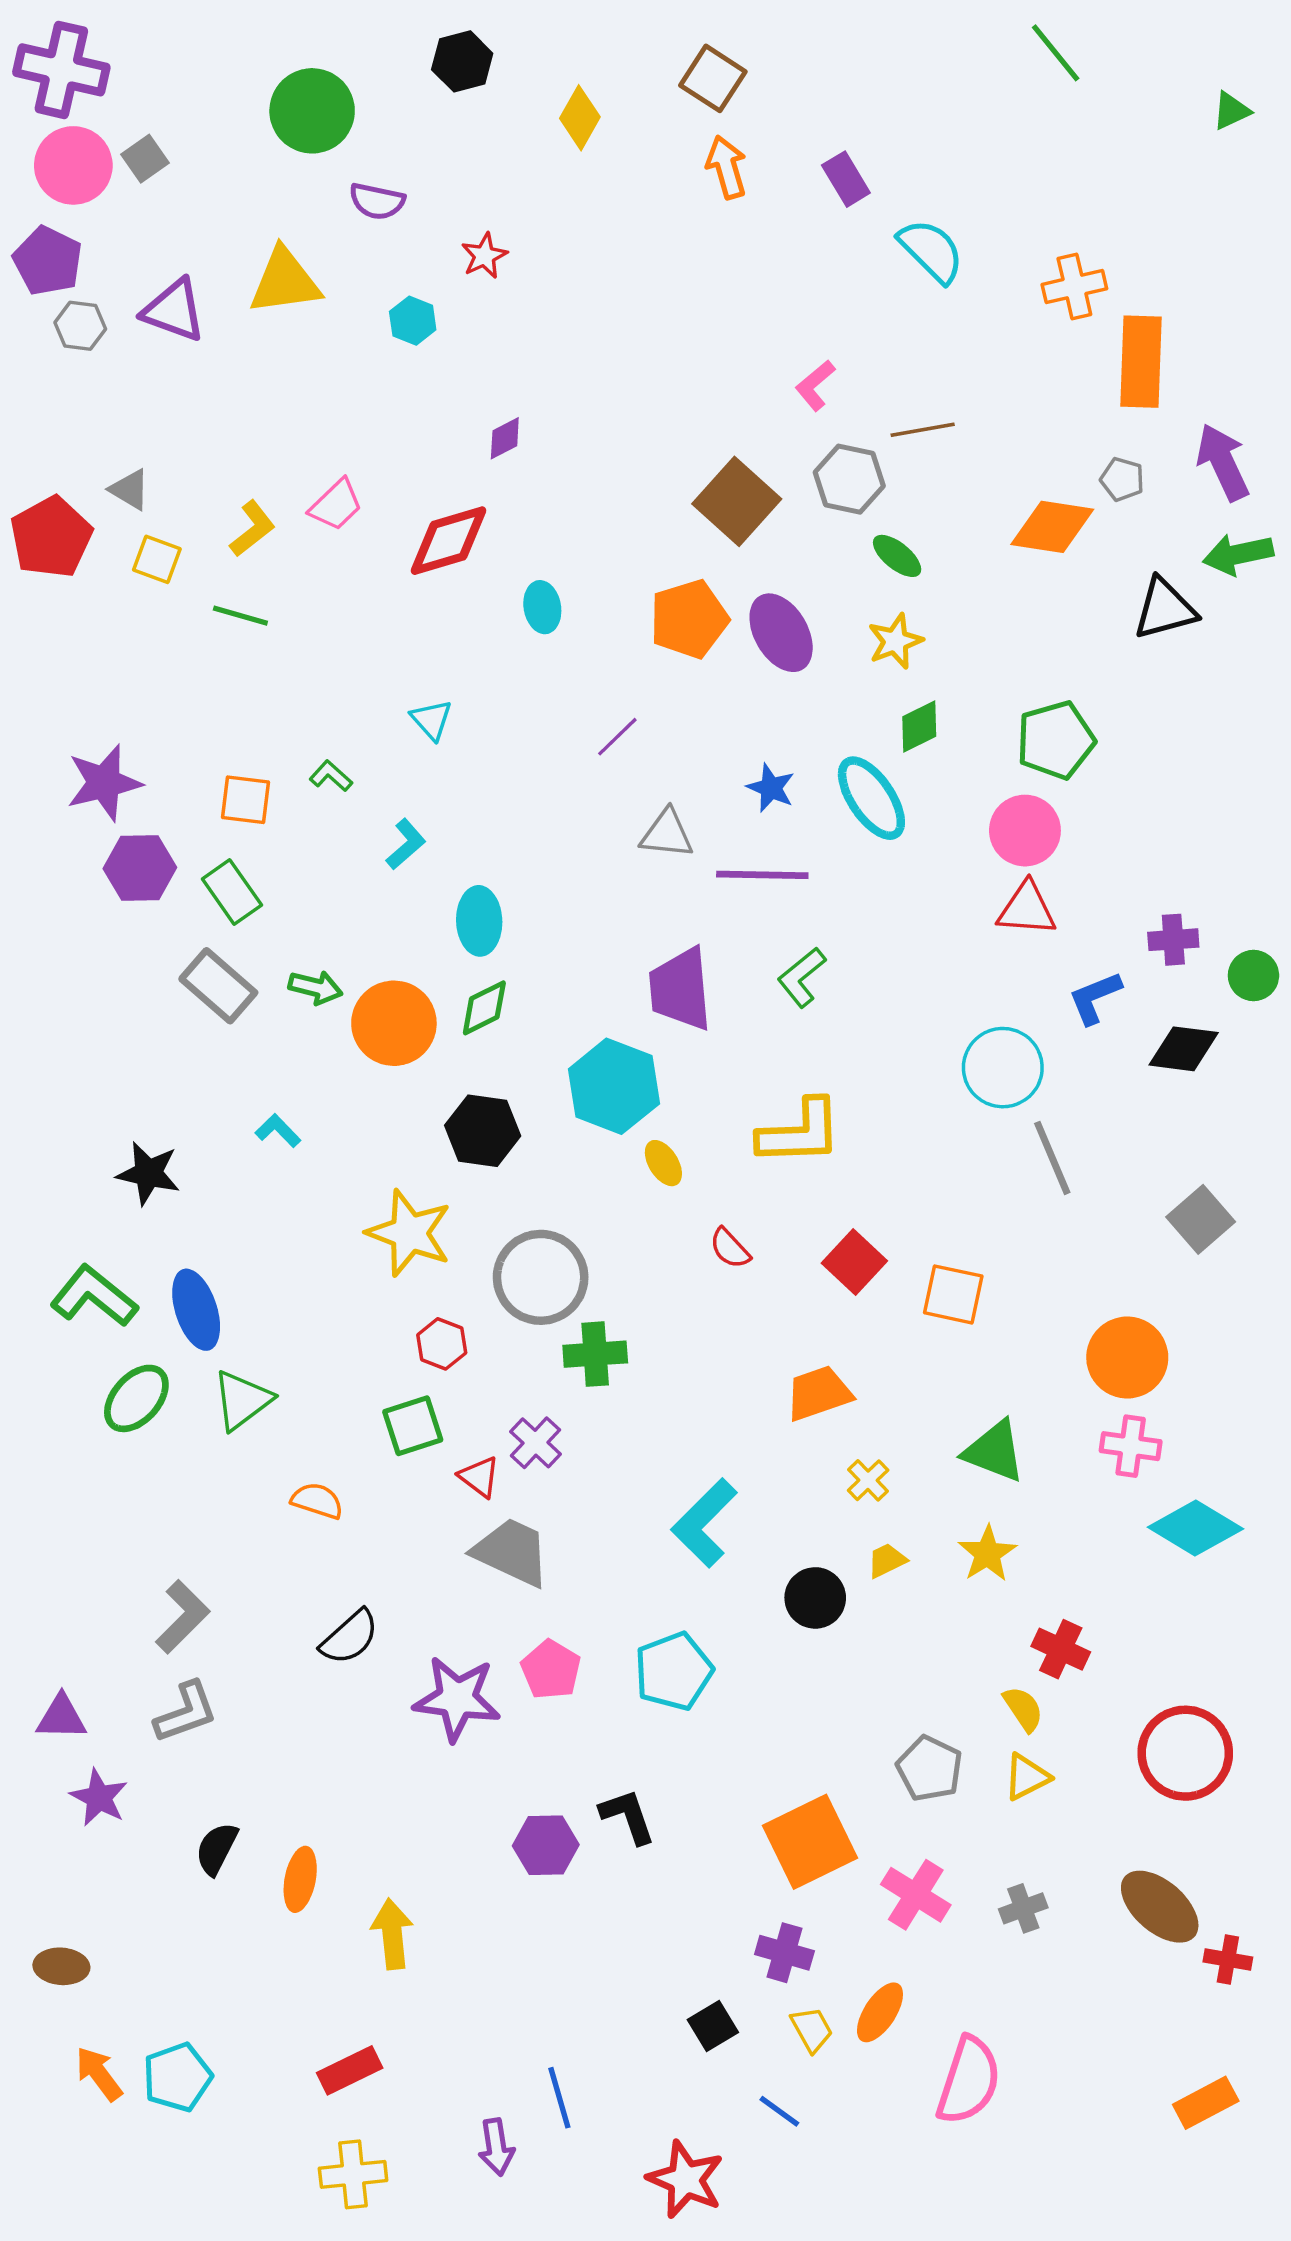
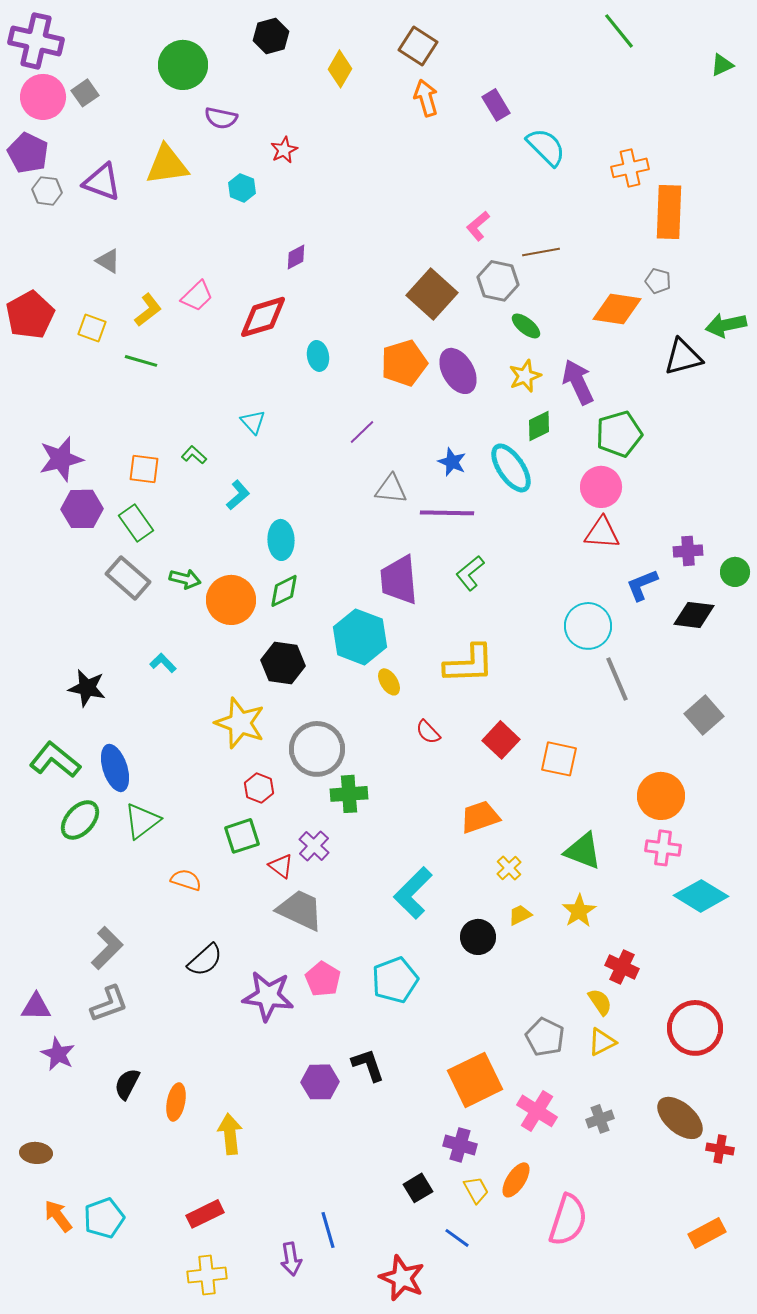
purple arrow: (1223, 462) -> (578, 382), moved
gray triangle: (130, 489) -> (108, 261), moved

